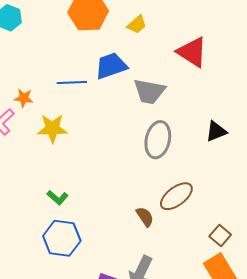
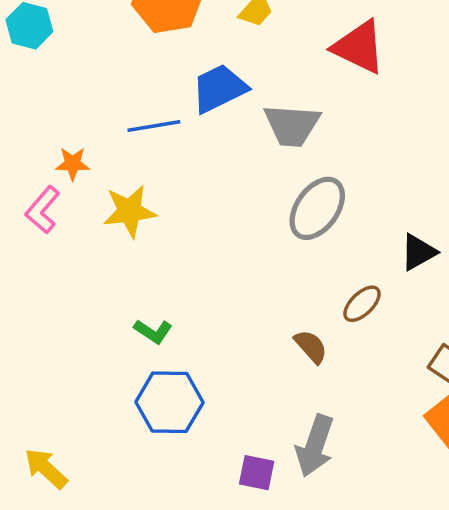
black triangle: (216, 131) -> (418, 252), moved
gray ellipse: (158, 140) -> (317, 208), turned 30
brown ellipse: (176, 196) -> (362, 304), size x0.7

